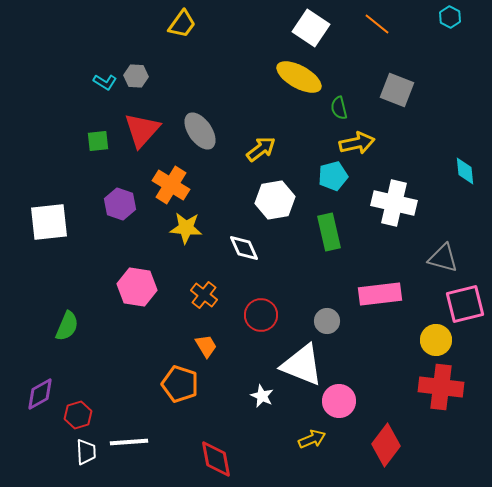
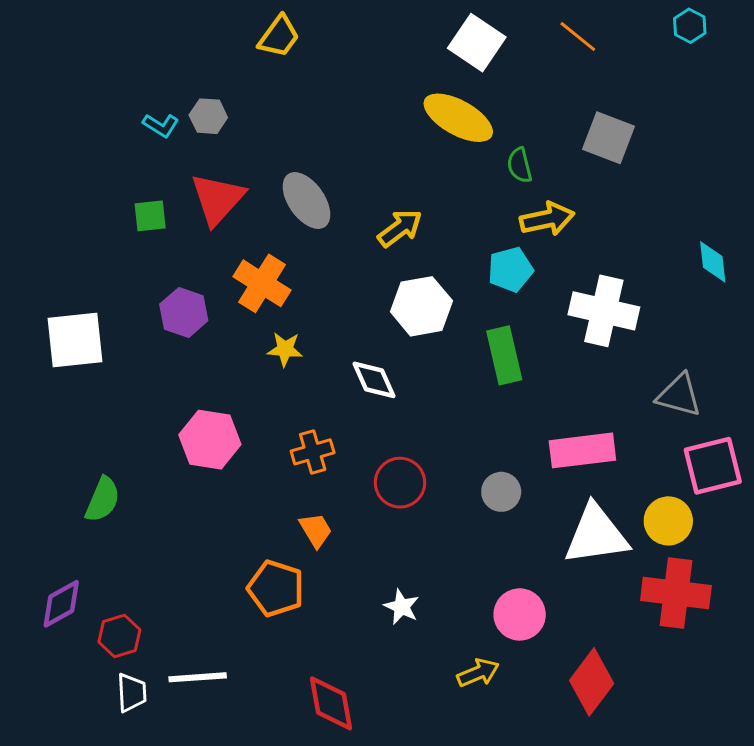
yellow star: (186, 228) -> (285, 349), size x0.7
orange cross: (204, 295) -> (313, 452), turned 36
white triangle: (302, 365) -> (596, 535), moved, turned -30

